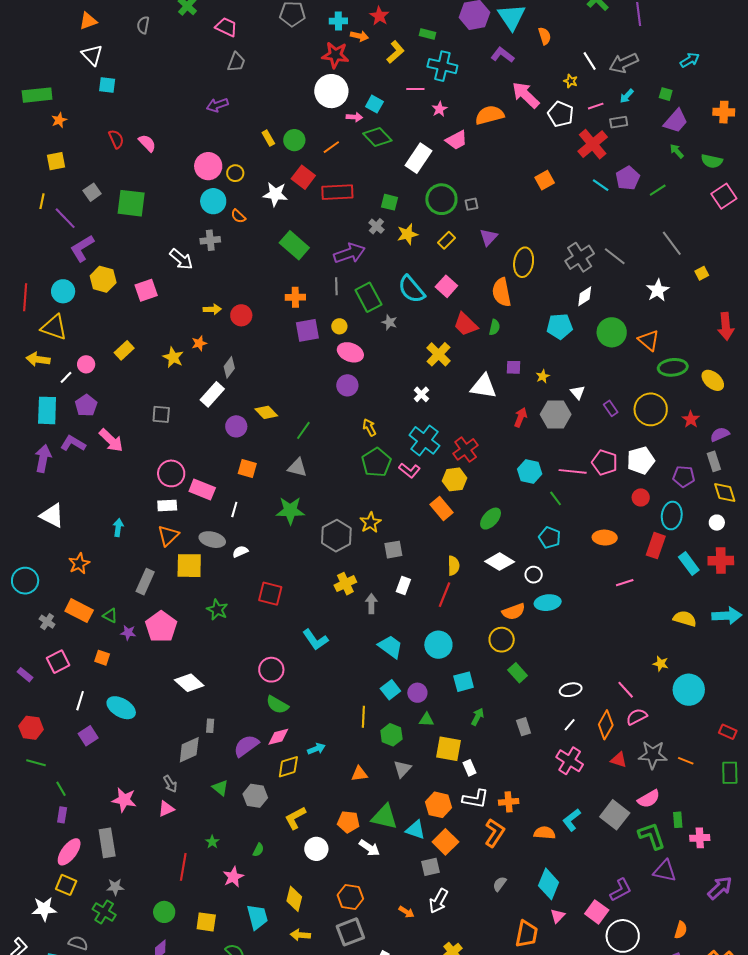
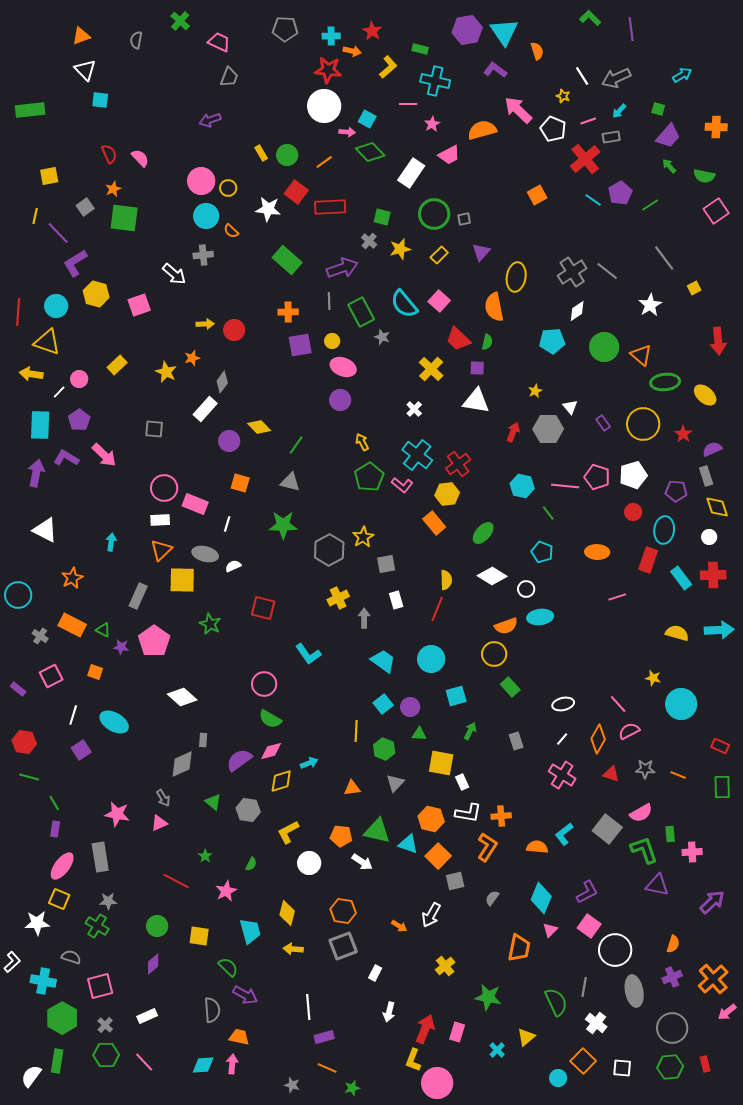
orange star: (59, 120) -> (113, 189), moved
purple square: (514, 367) -> (477, 368), moved
white rectangle: (403, 586) -> (396, 600), turned -36
gray star: (653, 755) -> (645, 769), size x0.7
red line: (183, 867) -> (176, 881), turned -72
gray square: (430, 867) -> (455, 881), moved
purple L-shape: (621, 890) -> (587, 892), moved

